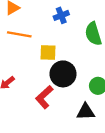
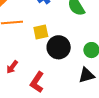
red L-shape: (44, 97) -> (37, 82), moved

